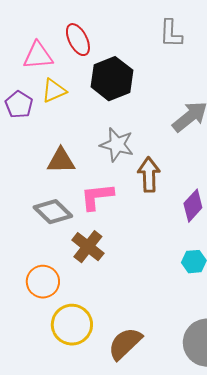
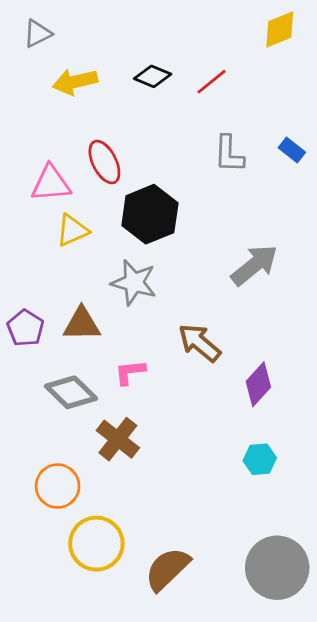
purple pentagon: (19, 105) -> (25, 328), moved
gray star: (117, 145) -> (134, 283), moved
brown arrow: (149, 175) -> (199, 343), turned -48
pink L-shape: (97, 197) -> (130, 372), size x0.7

